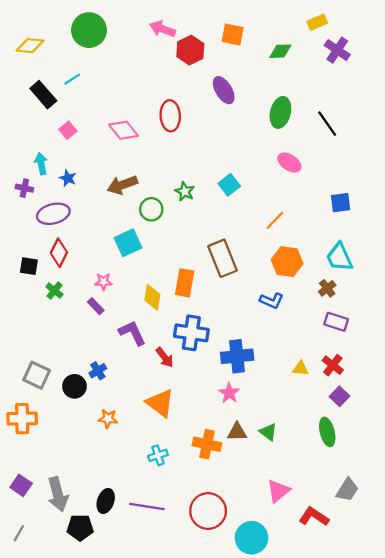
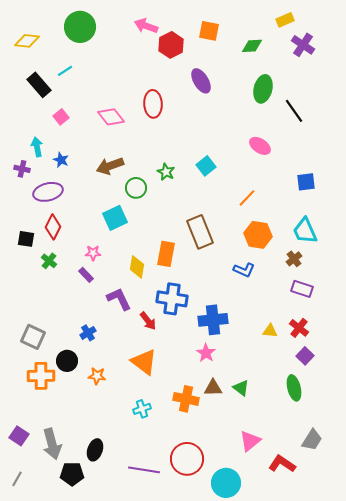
green ellipse: (280, 112) -> (263, 89), moved
black circle: (74, 386) -> (67, 361), moved
orange cross: (22, 419) -> (41, 376), moved
purple line: (147, 507) -> (144, 470), moved

